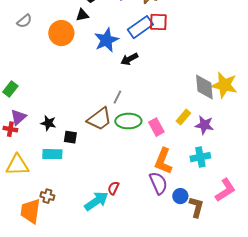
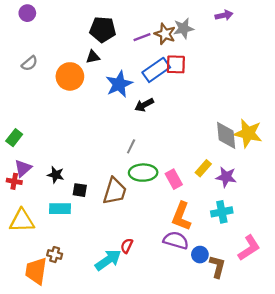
brown trapezoid: (99, 119) -> (115, 191), moved, turned -36
purple semicircle: (158, 183) -> (176, 240), turned -50

